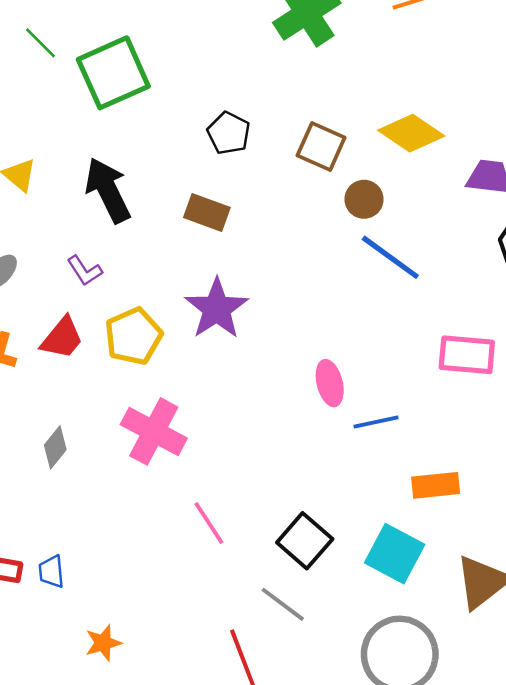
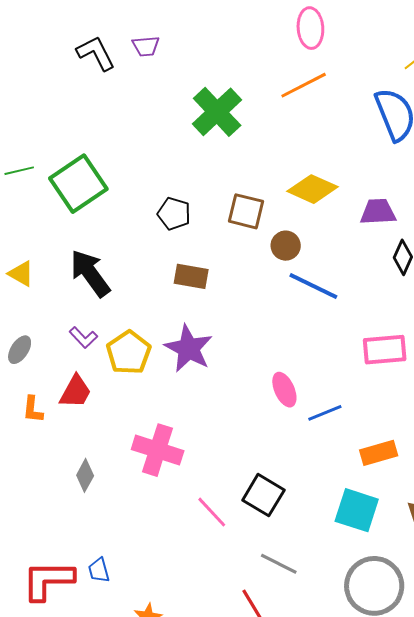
green line: (41, 43) -> (19, 171), turned -48
brown rectangle: (207, 212) -> (191, 276), moved
yellow pentagon: (133, 336) -> (129, 353), moved
black square: (305, 541) -> (263, 495), moved

